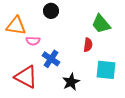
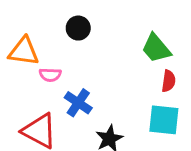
red semicircle: (88, 45) -> (169, 81), moved

